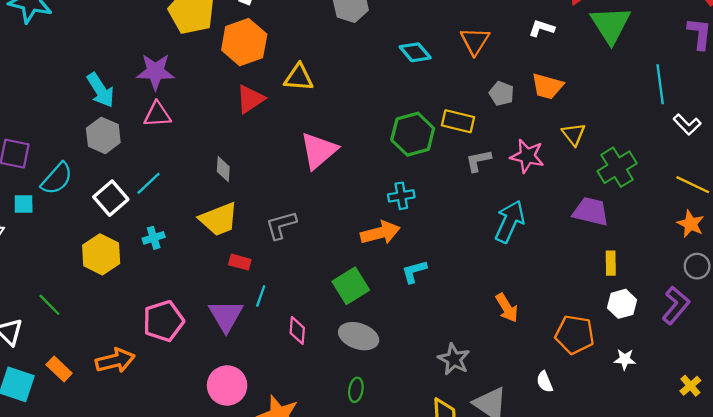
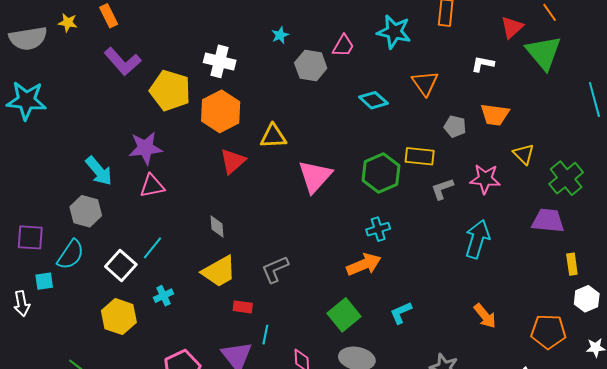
gray hexagon: (103, 135) -> (86, 211), moved
pink triangle: (319, 151) -> (315, 176), moved
cyan L-shape: (414, 272) -> (401, 313), moved

